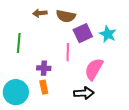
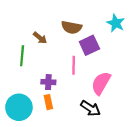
brown arrow: (40, 13) -> (40, 38), moved, turned -136
cyan star: (108, 34) -> (116, 23), moved
black arrow: (84, 93) -> (90, 108), turned 36

